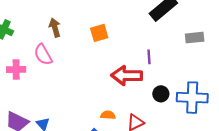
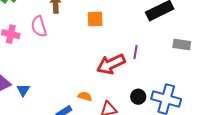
red arrow: (127, 76) -> (111, 64), turned -40
black circle: (161, 94) -> (138, 97), moved

